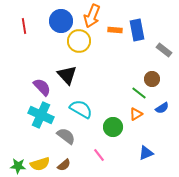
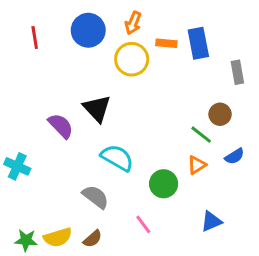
orange arrow: (92, 16) -> (133, 23), size x0.7
yellow circle: (79, 41) -> (132, 59), moved
gray rectangle: (164, 50) -> (237, 72), turned 42
cyan cross: (41, 115) -> (17, 166), moved, size x0.7

